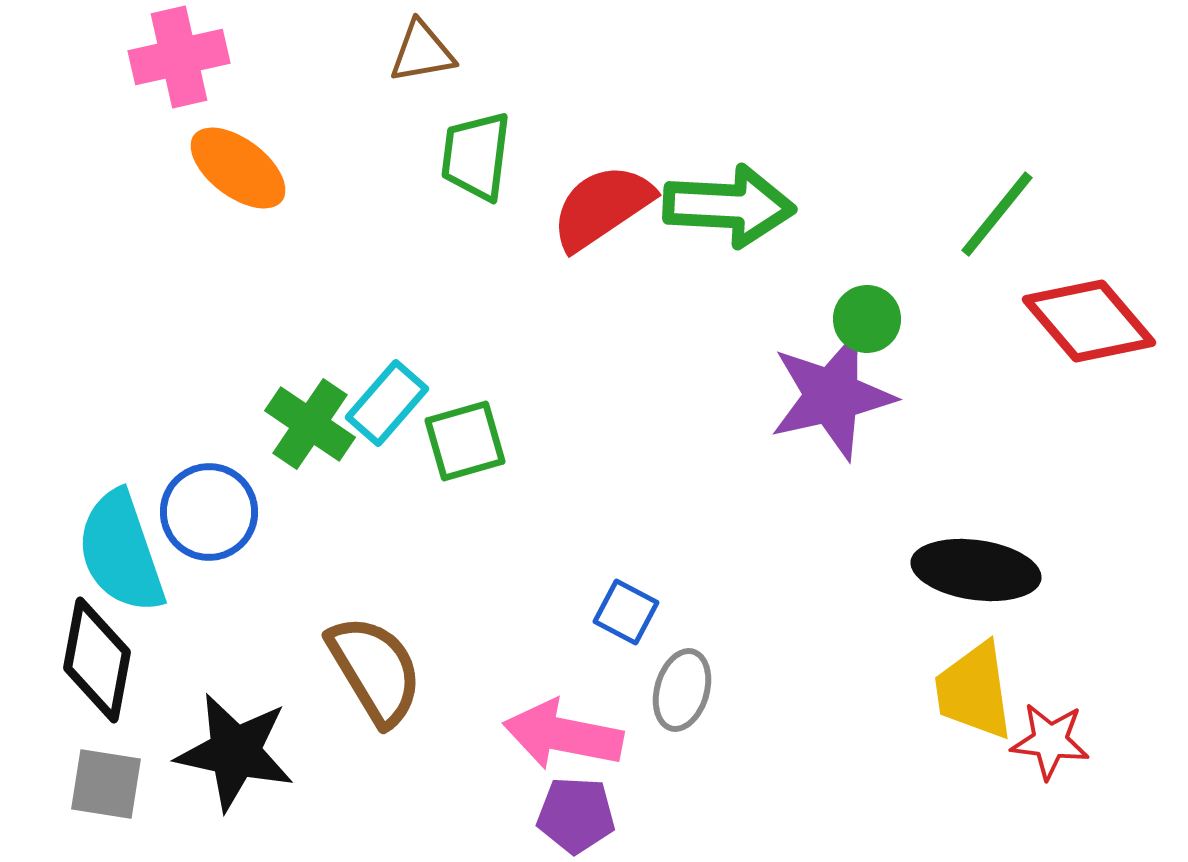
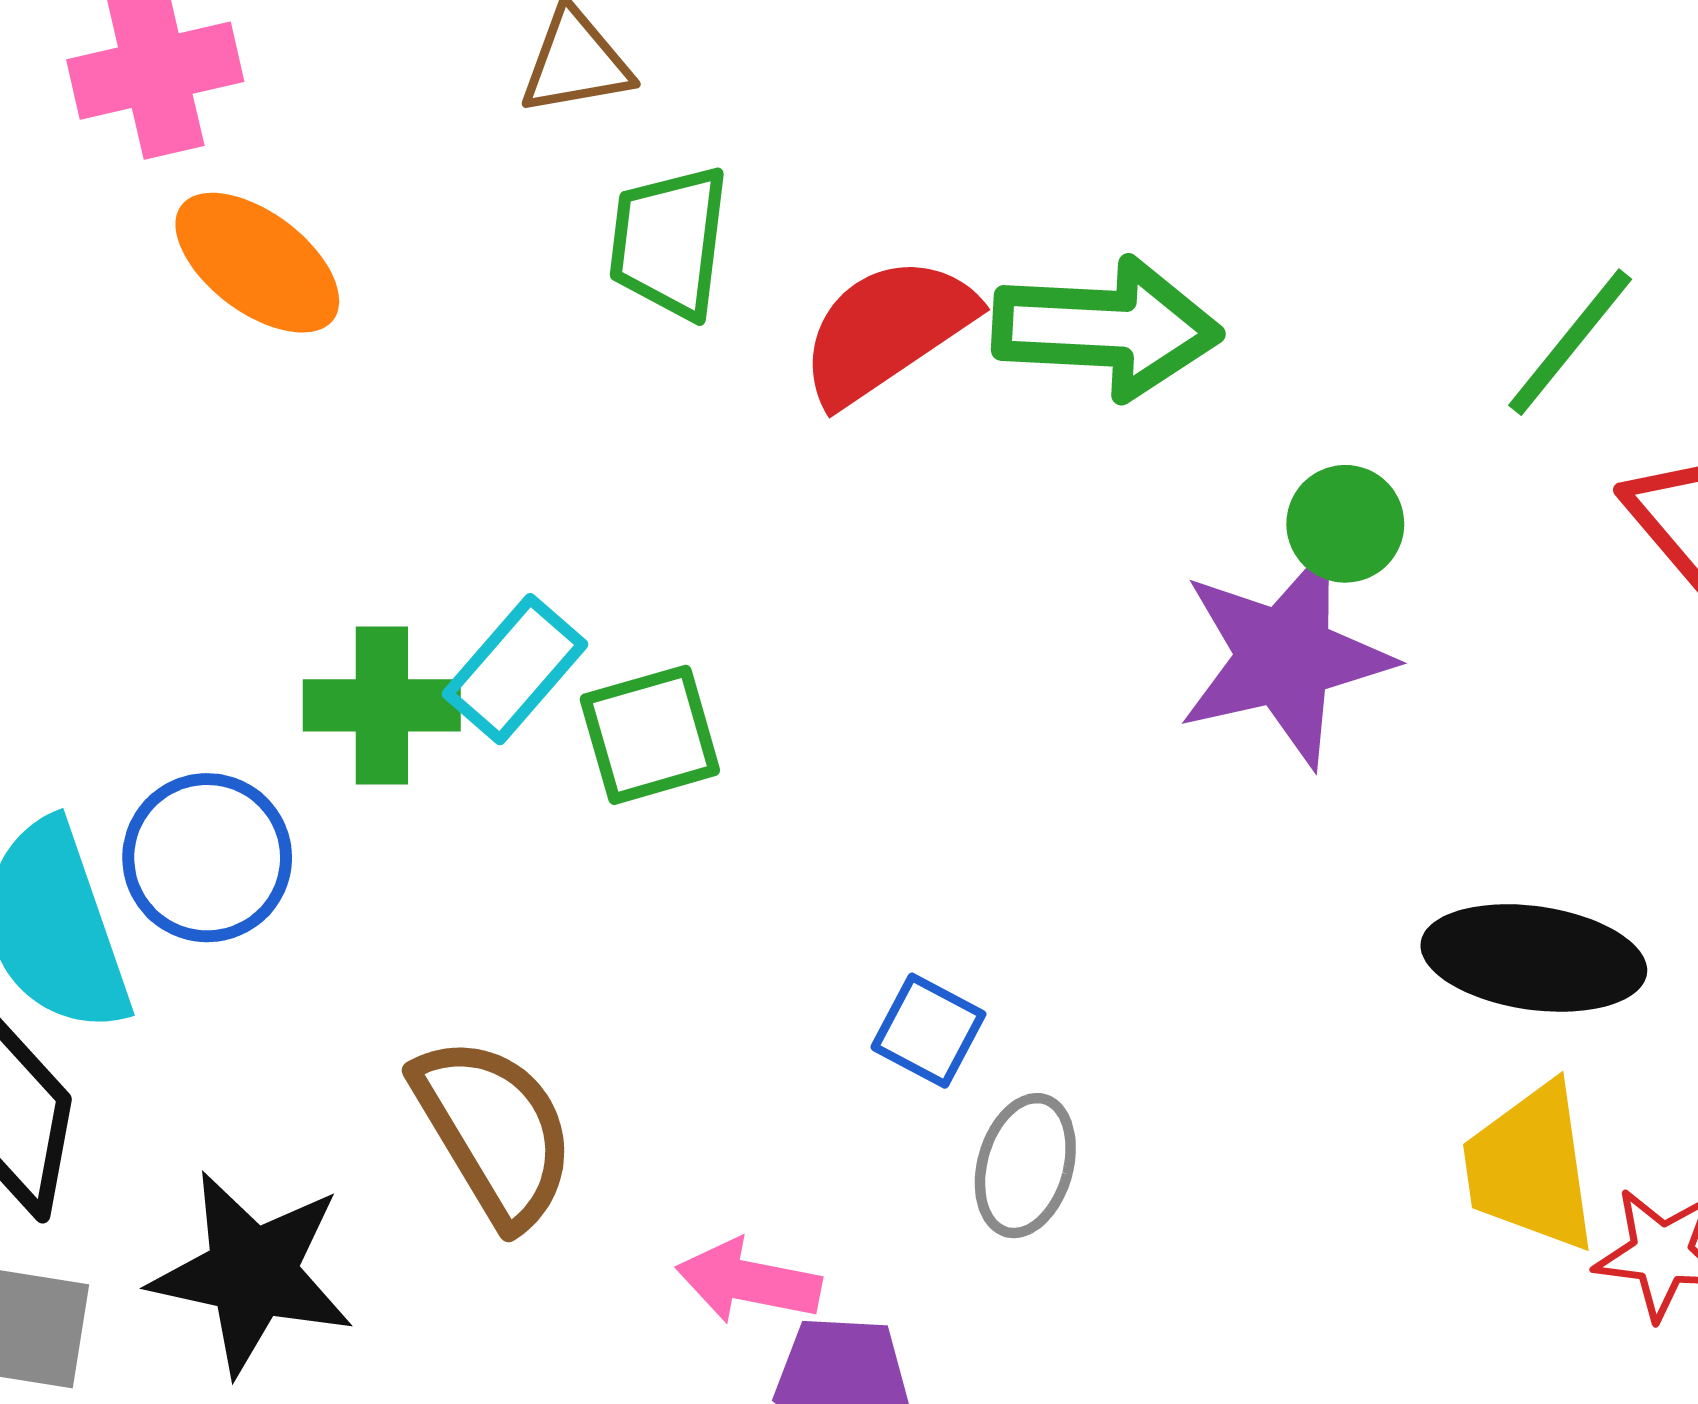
green cross: (310, 424) -> (382, 705), turned -34
pink arrow: (563, 735) -> (749, 1281), moved, size x0.7

